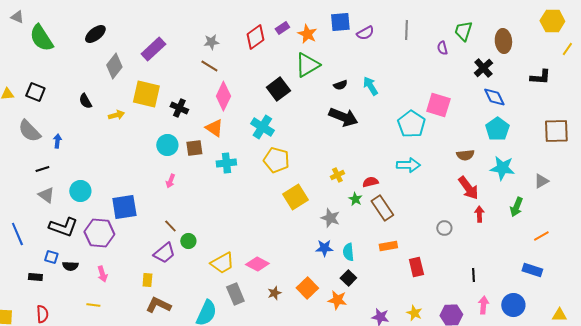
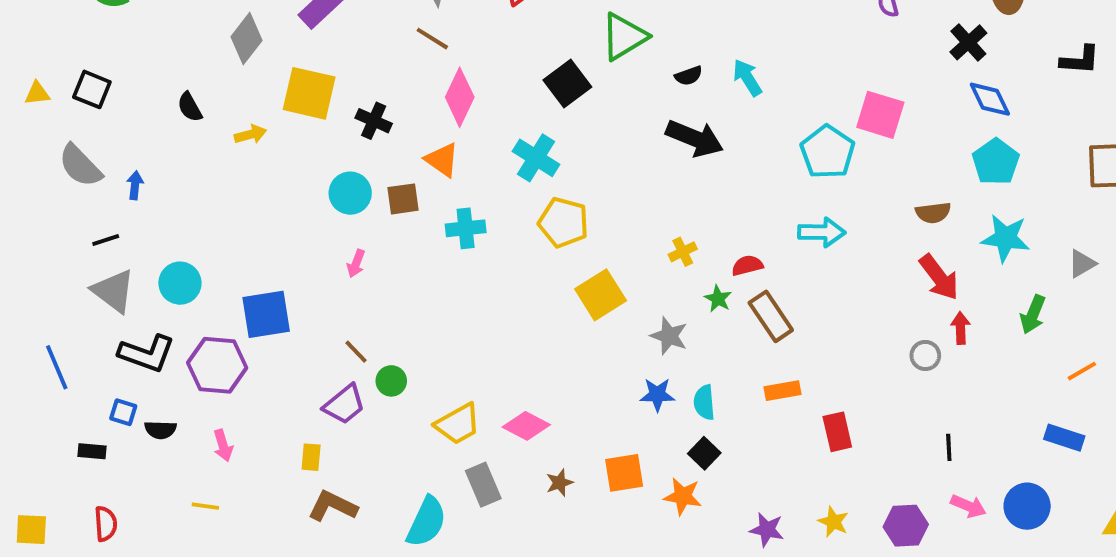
gray triangle: (46, 195) -> (113, 291), size x1.4
gray circle: (444, 228) -> (925, 355), moved
orange square: (307, 288) -> (624, 473), turned 35
pink arrow: (483, 305) -> (968, 506), turned 108

